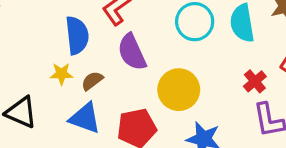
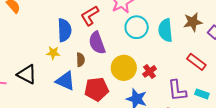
brown semicircle: (92, 81) -> (80, 60), moved, turned 120
red cross: (255, 81) -> (150, 71), moved

